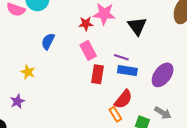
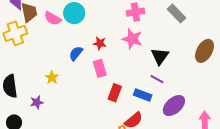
red star: (86, 24) -> (100, 43), moved
pink rectangle: (88, 50) -> (100, 68), moved
purple line: (121, 57) -> (157, 79), moved

